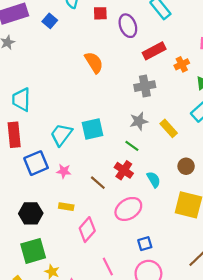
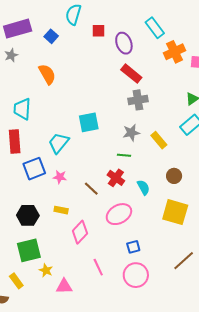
red rectangle: (154, 51) -> (131, 74), moved, turned 65
orange semicircle: (94, 62) -> (47, 74), moved
orange cross: (182, 64) -> (175, 52), moved, size x1.5
cyan square: (93, 129) -> (89, 122), moved
green line: (132, 146) -> (124, 155), turned -32

